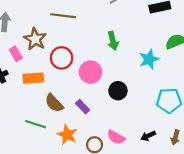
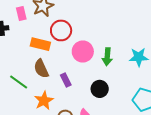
green arrow: (113, 41) -> (107, 57), moved
orange rectangle: (33, 78) -> (40, 44), moved
black circle: (118, 91) -> (100, 89), moved

